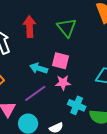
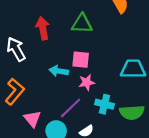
green triangle: (67, 28) -> (82, 24), turned -40
purple line: (35, 93) -> (71, 108), moved

